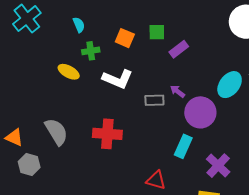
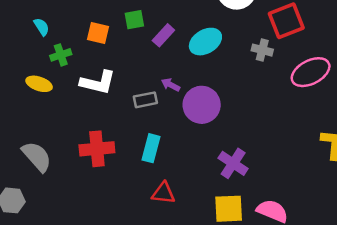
cyan ellipse: (230, 85) -> (205, 42), moved, turned 32
cyan rectangle: (183, 146) -> (151, 148), moved

